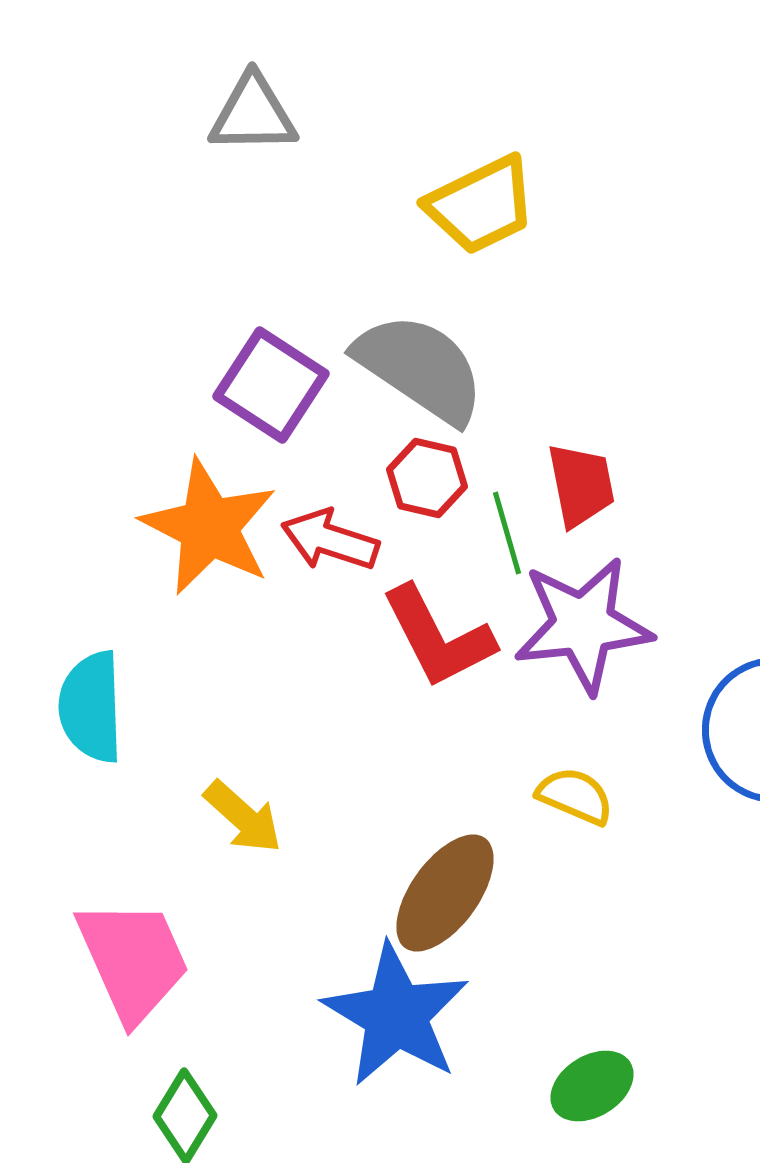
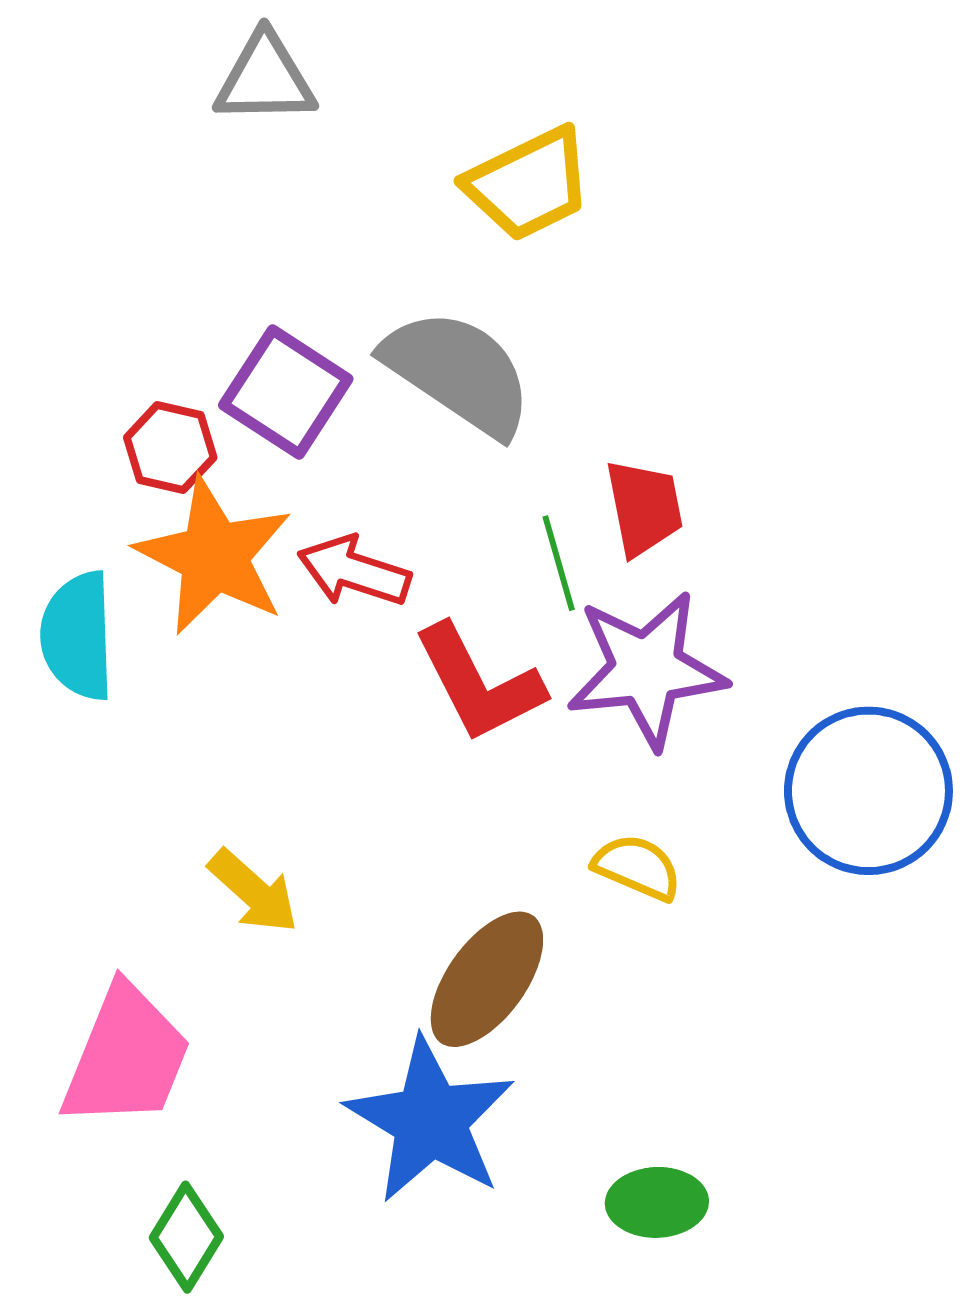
red hexagon: (427, 478) -> (170, 447), moved
cyan semicircle: (91, 707) -> (78, 636), moved
pink trapezoid: (133, 960) -> (126, 1057), turned 46
green ellipse: (592, 1086) -> (657, 1202), turned 30

